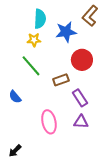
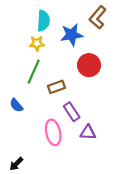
green line: (31, 66) -> (34, 72), turned 65
brown rectangle: (61, 80) -> (56, 87), moved
purple rectangle: (80, 98) -> (72, 112), moved

